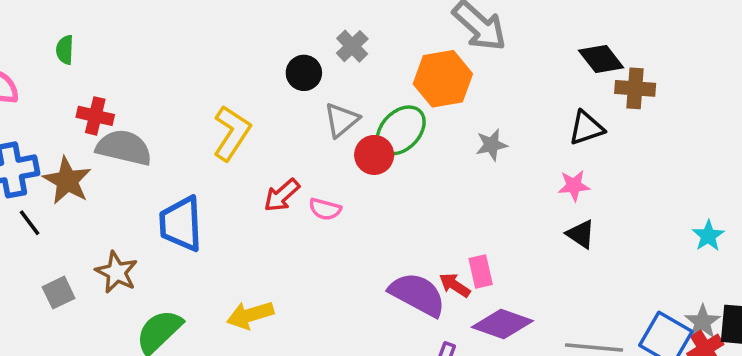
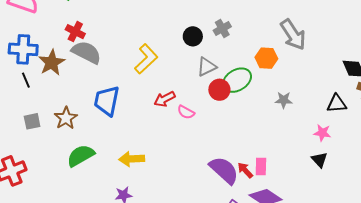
orange hexagon: (443, 79) -> (266, 58), size x0.7

